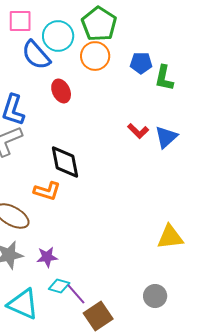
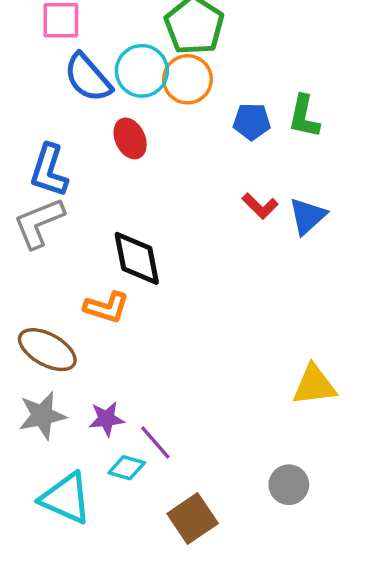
cyan circle: (58, 36) -> (142, 71), moved
blue pentagon: (141, 63) -> (252, 122), moved
purple line: (76, 294) -> (155, 442), moved

